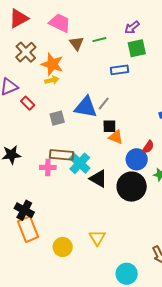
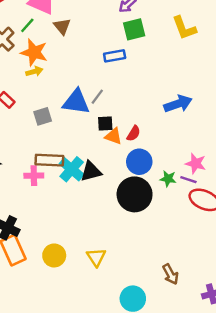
green line: (99, 40) -> (27, 25), moved, turned -32
red semicircle: (148, 147) -> (134, 133), moved
black triangle: (98, 179) -> (91, 171), moved, turned -42
yellow circle: (63, 247) -> (54, 255), moved

